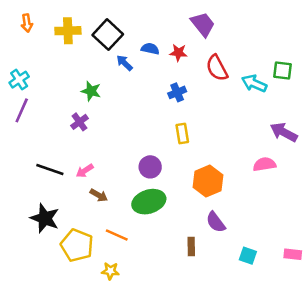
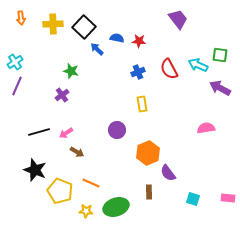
purple trapezoid: (203, 24) -> (178, 19), moved
red semicircle: (217, 68) -> (169, 69), moved
purple arrow: (284, 132) -> (220, 88), moved
black line: (50, 169) -> (39, 132), turned -35
orange hexagon: (208, 181) -> (148, 153), moved
green ellipse: (149, 202) -> (116, 207), moved

